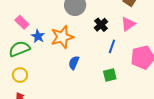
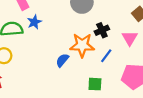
pink triangle: (128, 24) -> (130, 38), turned -42
orange star: (62, 37) -> (82, 45), moved

